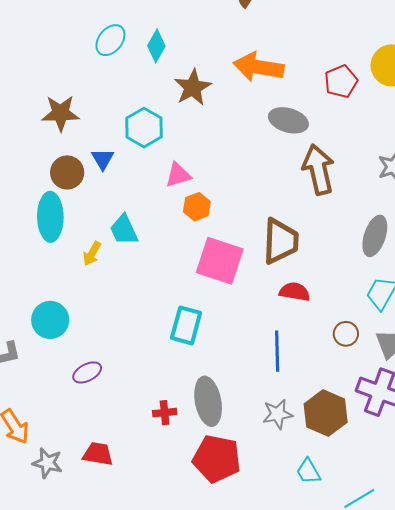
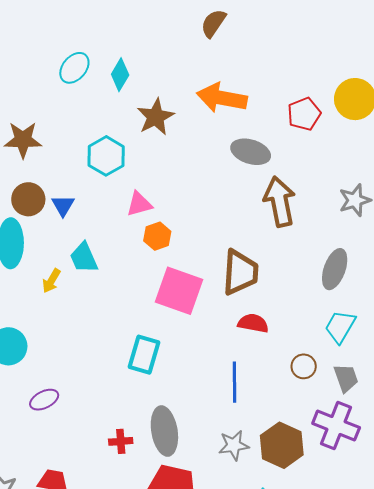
blue triangle: (103, 159) -> (63, 205), moved

